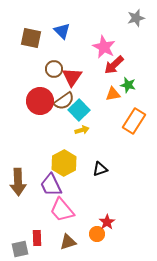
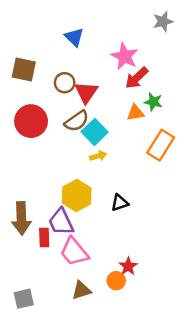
brown square: (31, 38) -> (24, 70), moved
red circle: (40, 101) -> (31, 121), moved
red rectangle: (37, 238) -> (44, 237), moved

